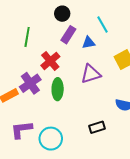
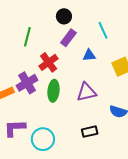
blue triangle: (89, 43) -> (89, 55), moved
purple triangle: (91, 74) -> (86, 92), moved

